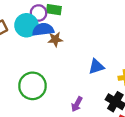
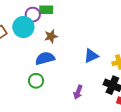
blue semicircle: (43, 30) -> (45, 58), moved
green circle: (32, 86) -> (36, 81), size x0.6

